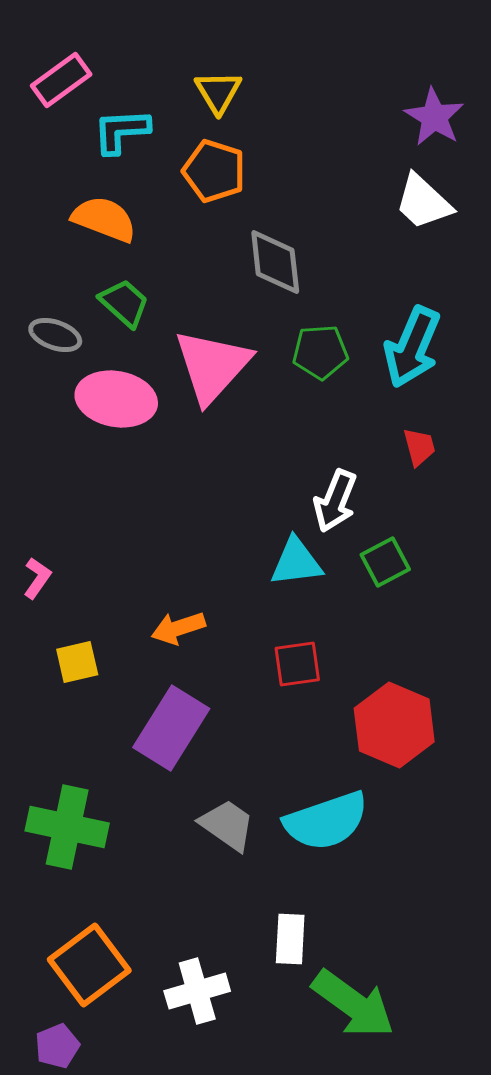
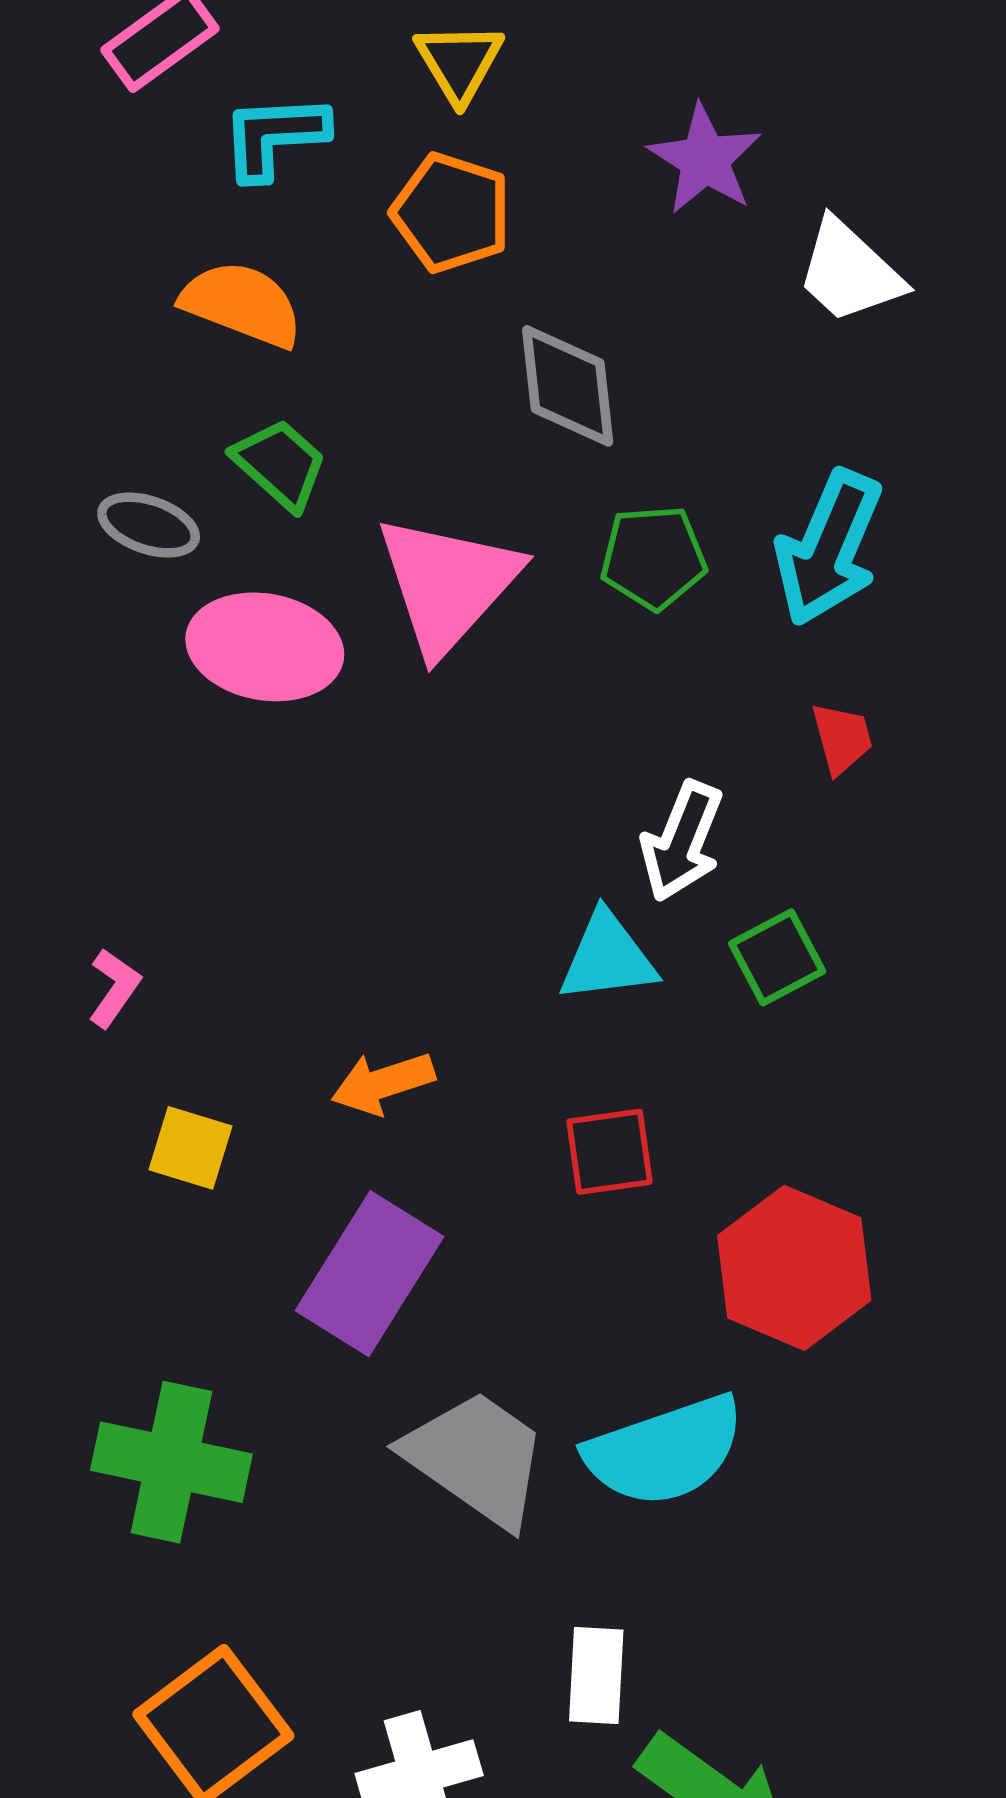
purple star: (434, 117) -> (705, 159), moved
yellow square: (77, 662) -> (190, 1148), turned 30
gray trapezoid: (227, 825) -> (476, 1458), size x1.4

